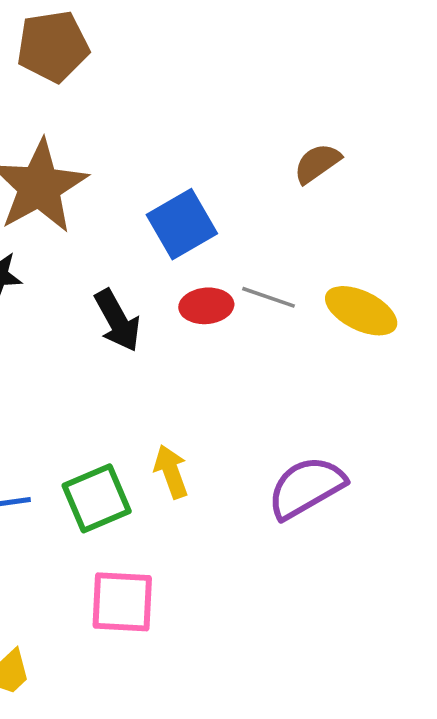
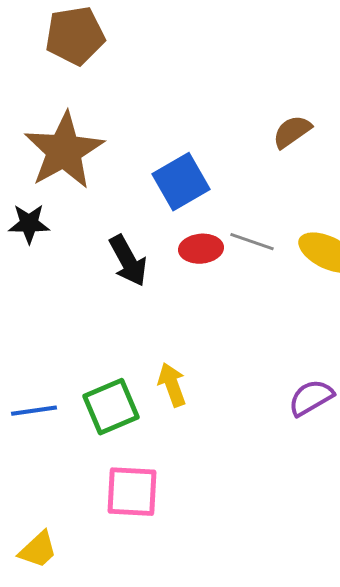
purple semicircle: (306, 487) -> (311, 398), moved, size x0.7

